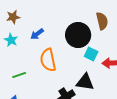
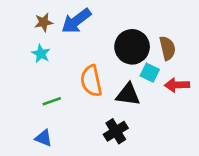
brown semicircle: (102, 21) -> (167, 48), moved
blue arrow: (37, 34) -> (76, 21), moved, size x1.6
black triangle: (85, 82) -> (128, 94), moved

